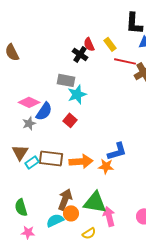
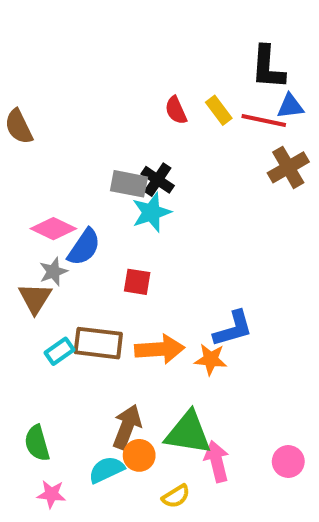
black cross: (80, 54) -> (158, 180), moved
red line: (125, 61) -> (264, 120), moved
red square: (70, 120) -> (137, 282), moved, turned -32
brown triangle: (20, 152) -> (35, 298), moved

